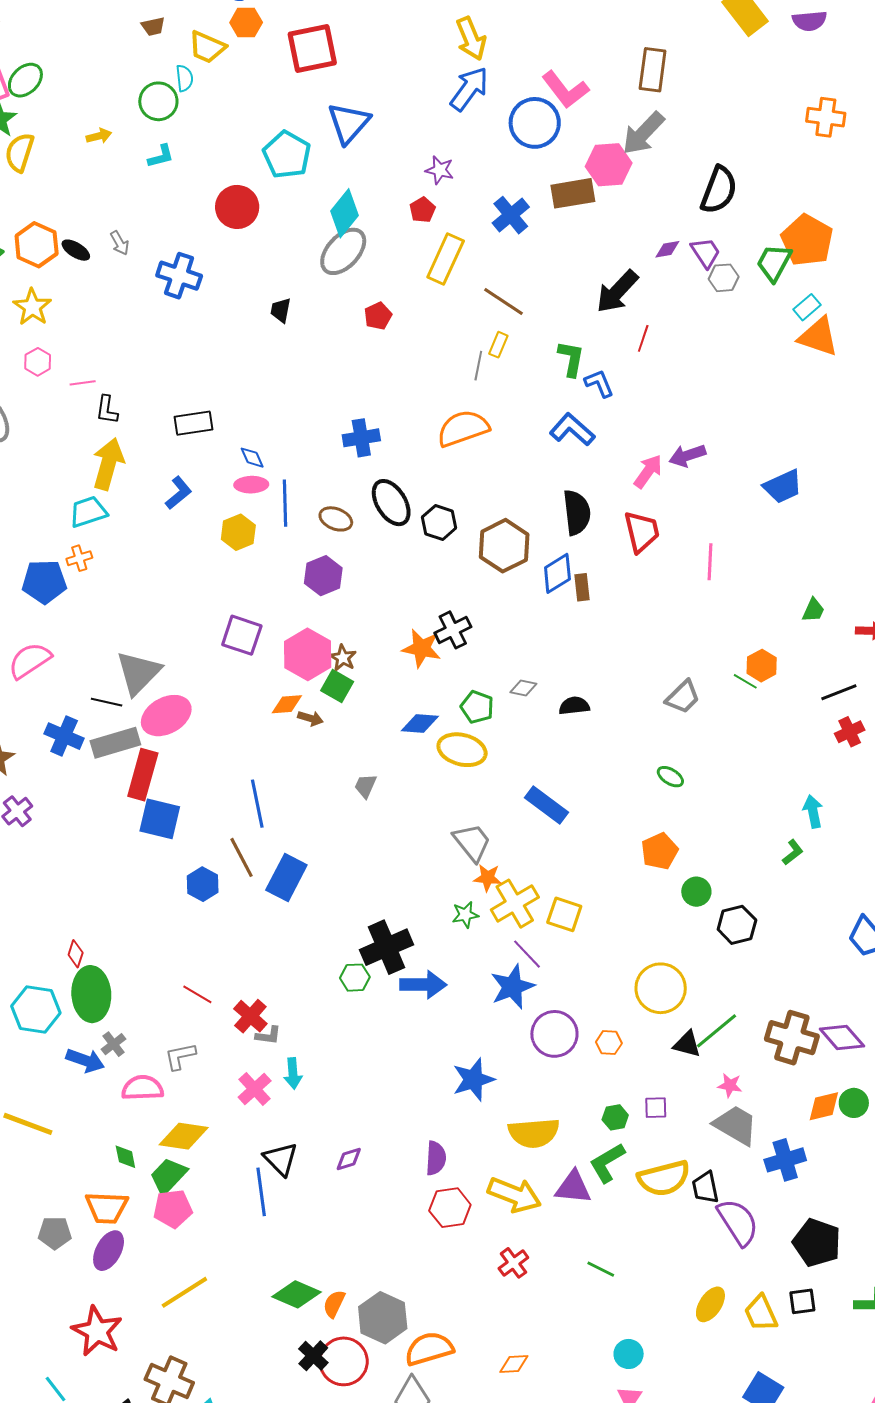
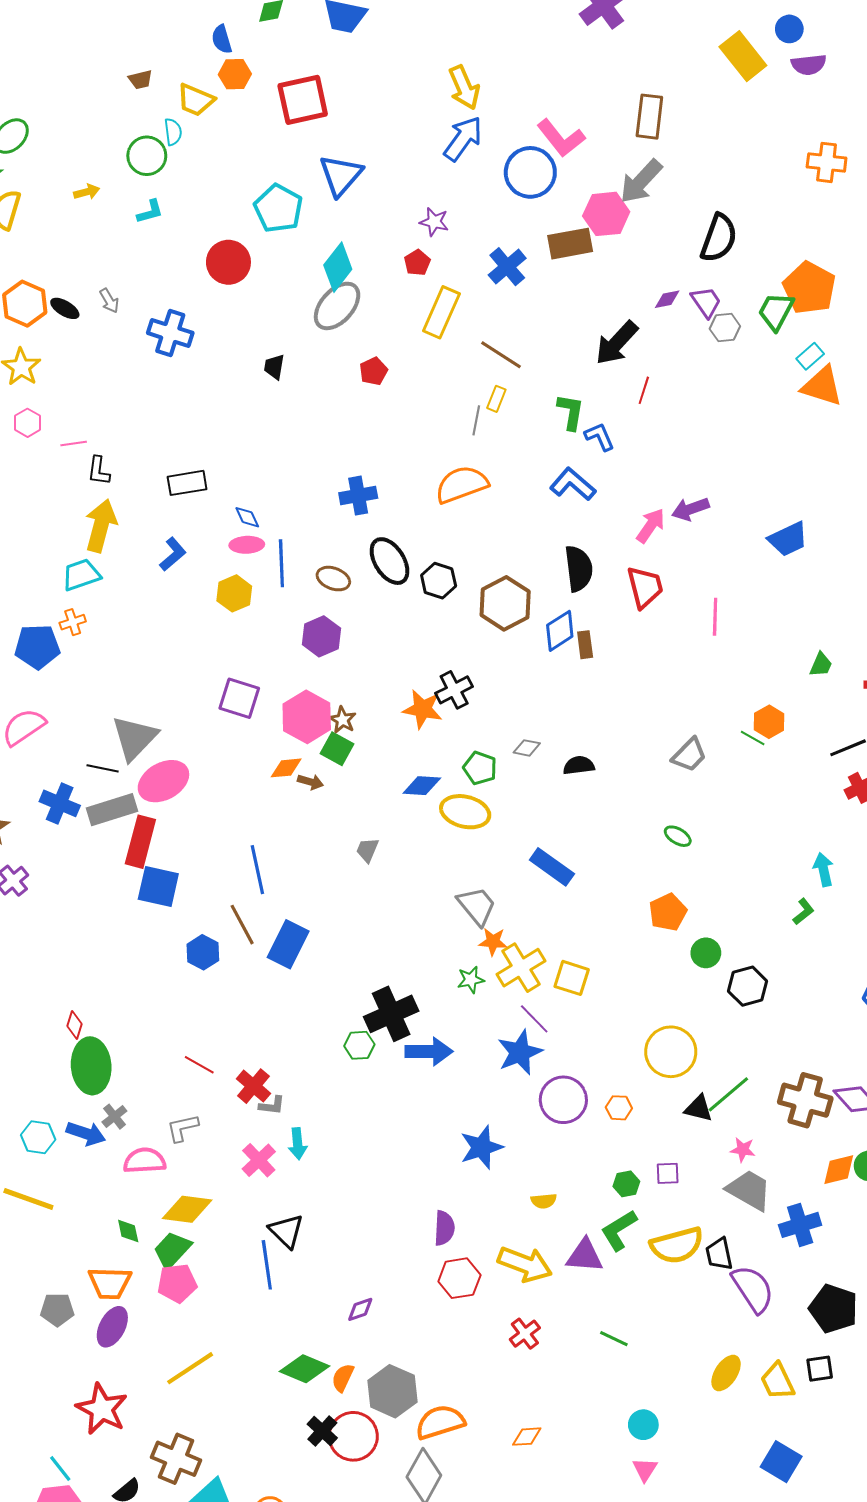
cyan hexagon: (36, 1010) -> (38, 1137), moved, size x0.7
yellow semicircle: (534, 1133) -> (544, 1201), size x0.5
purple diamond: (349, 1159) -> (360, 1309), moved

